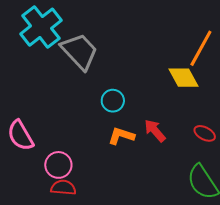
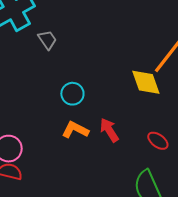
gray trapezoid: (79, 51) -> (47, 40), size x0.5

